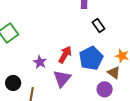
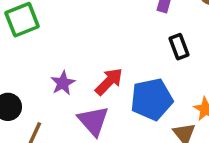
purple triangle: (62, 79) -> (93, 121), turned -36

